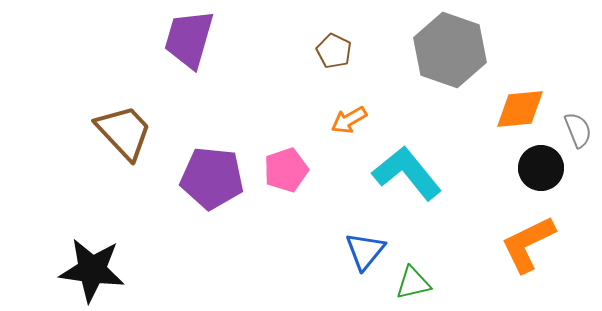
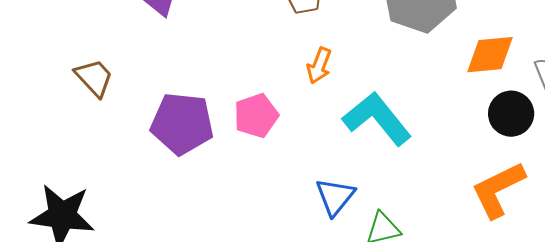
orange arrow: (349, 120) -> (319, 66), turned -39
brown trapezoid: (124, 132) -> (94, 78), size x0.7

